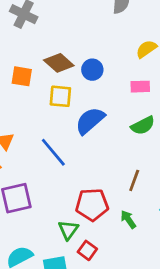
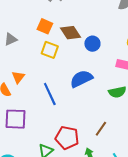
orange square: (22, 76) -> (45, 26), moved
yellow square: (60, 96) -> (50, 50), moved

